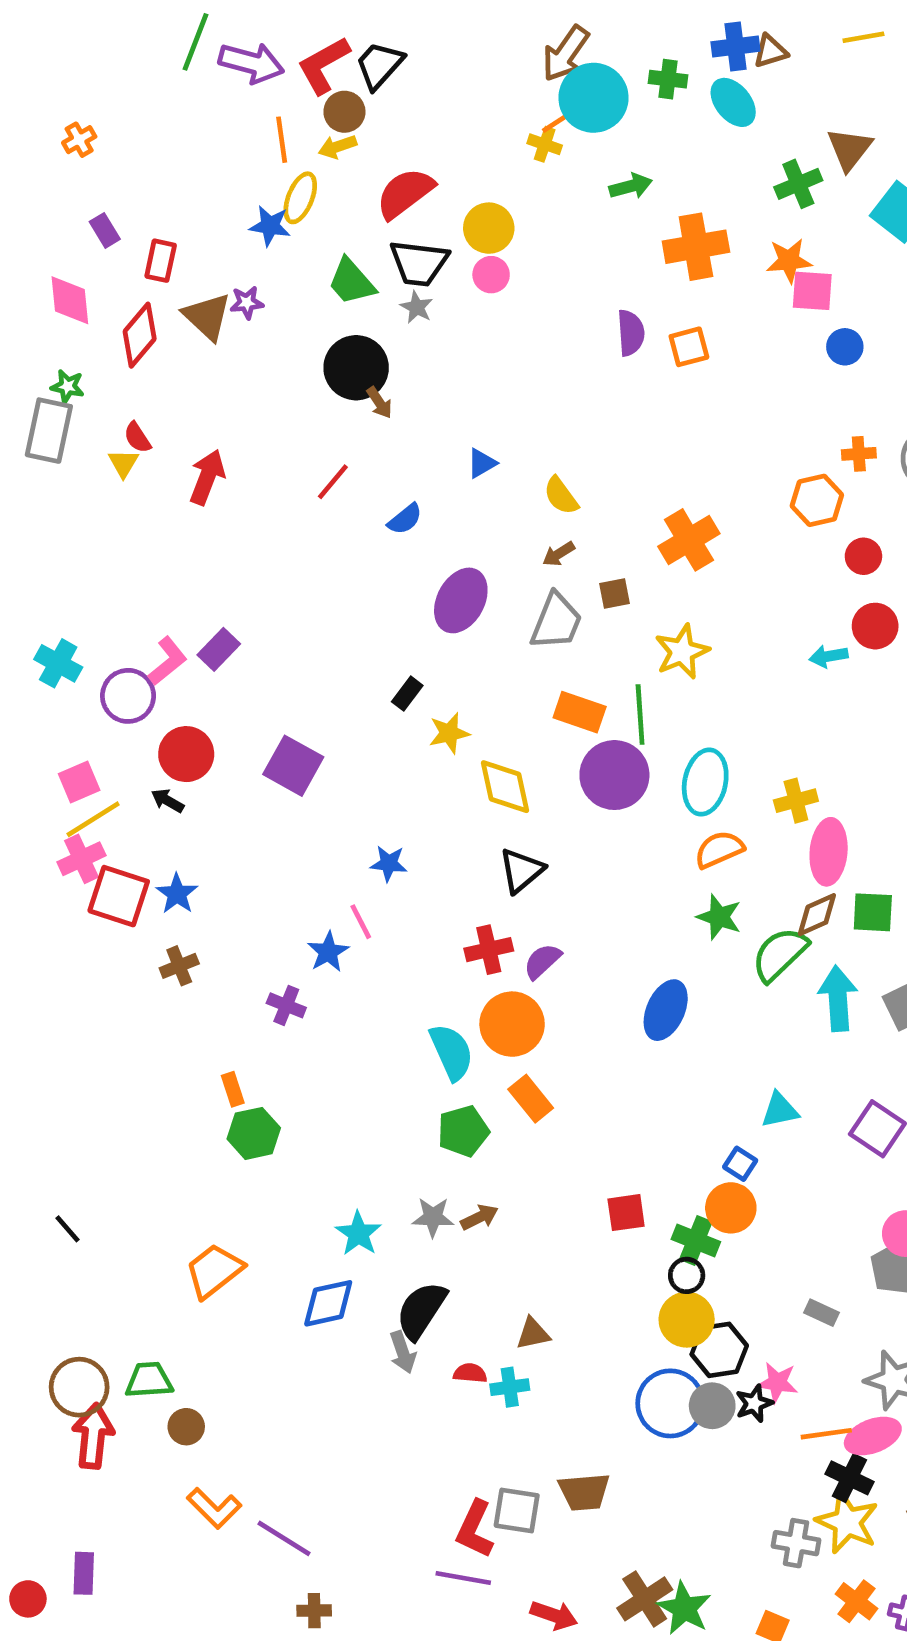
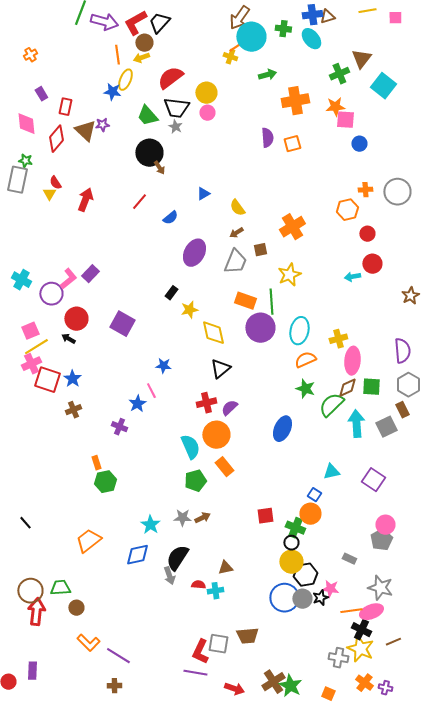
brown cross: (314, 1611) -> (114, 686), moved

